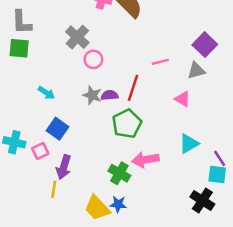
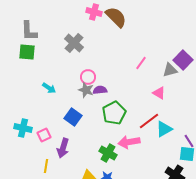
purple square: (205, 45) -> (183, 60), moved
pink circle: (93, 59) -> (88, 77), moved
pink line: (160, 62) -> (141, 63), turned -40
red line: (133, 88) -> (149, 121), moved, turned 35
blue square: (58, 129) -> (73, 117), moved
yellow line: (54, 189) -> (46, 166), moved

